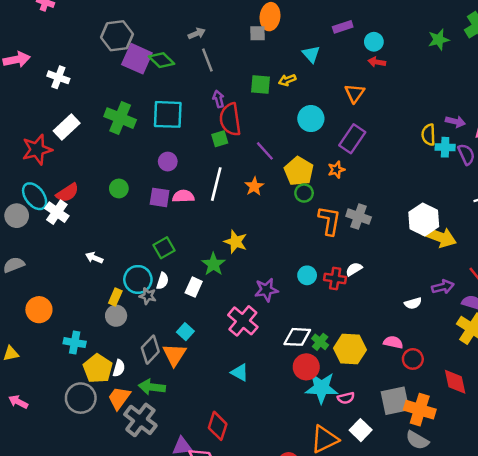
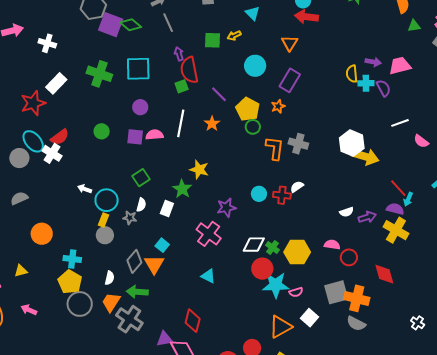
red arrow: (377, 62) -> (306, 17), size x1.6
cyan circle: (138, 279) -> (107, 200), moved
purple arrow: (443, 287) -> (367, 217), moved
yellow pentagon: (98, 369) -> (70, 282), moved

